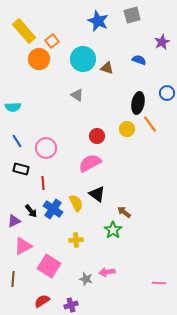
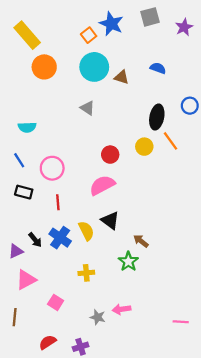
orange square: (52, 41) -> (89, 35), moved
purple star: (162, 42) -> (184, 27), moved
cyan semicircle: (13, 107) -> (27, 127), moved
red line: (43, 183) -> (58, 202), moved
pink square: (49, 266) -> (56, 302), size x0.6

